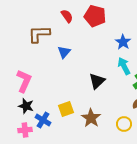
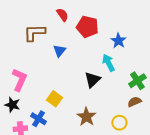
red pentagon: (95, 16) -> (87, 27), moved
cyan arrow: (124, 66) -> (108, 63), moved
black star: (26, 106) -> (12, 105), moved
yellow square: (66, 109) -> (54, 99), moved, turned -35

